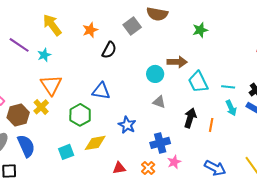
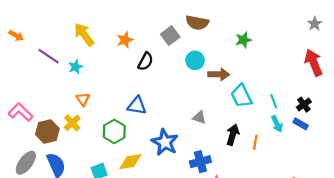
cyan circle: (155, 74) -> (195, 60), moved
orange triangle: (51, 85) -> (83, 99), size x0.6
cyan line: (228, 87) -> (274, 101), turned 64
blue star: (127, 125) -> (165, 142), size x1.4

